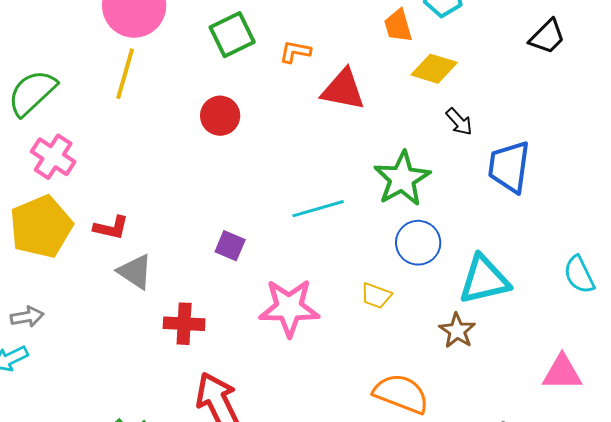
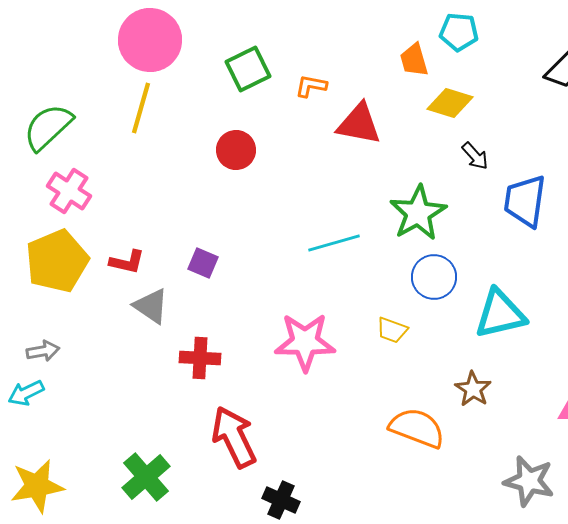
purple square: (230, 246) -> (203, 263), moved
brown star: (457, 331) -> (473, 389), moved

